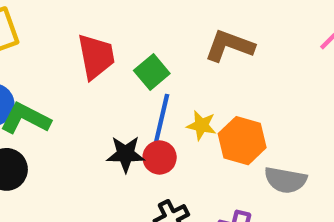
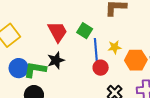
orange hexagon: (242, 141) -> (136, 60), moved
black star: (126, 154) -> (56, 60), moved

